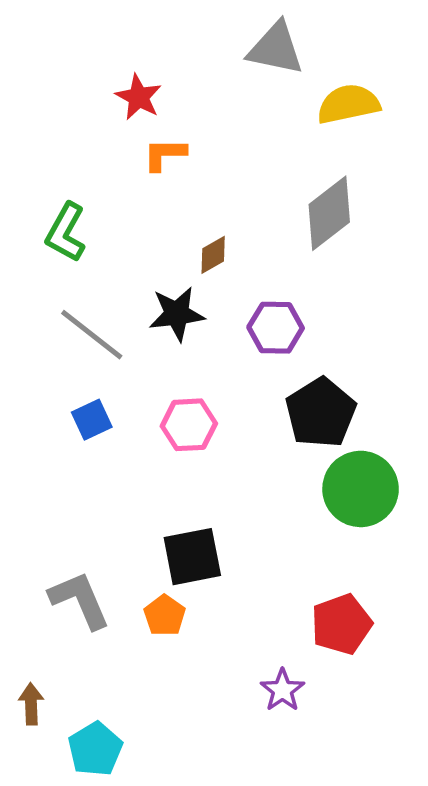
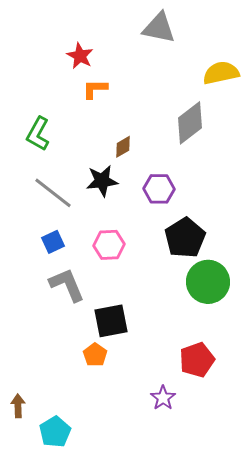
yellow semicircle: (348, 104) -> (221, 73), moved
gray L-shape: (80, 600) -> (67, 285), moved

